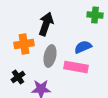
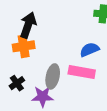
black arrow: (46, 24) -> (28, 25), moved
gray ellipse: (50, 56) -> (53, 76), moved

